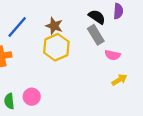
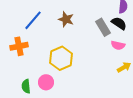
black semicircle: (97, 17) -> (119, 23), moved
yellow hexagon: (56, 47) -> (61, 58), moved

